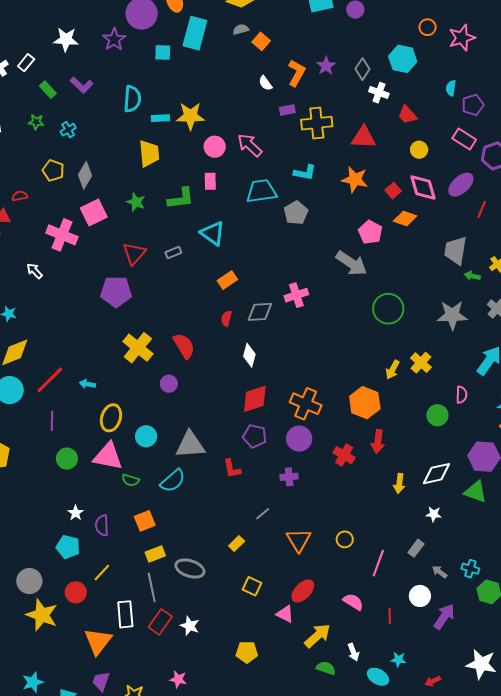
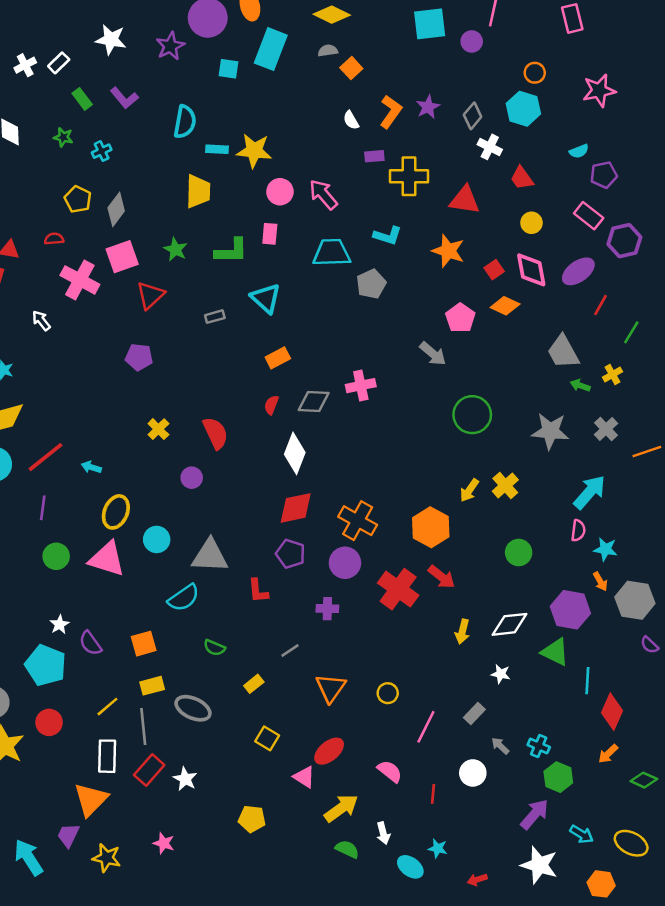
orange circle: (428, 27) -> (535, 73), moved
cyan semicircle: (451, 88) -> (579, 151), turned -126
red semicircle: (20, 196) -> (54, 239), moved
gray trapezoid: (456, 250) -> (563, 352), turned -44
red triangle: (134, 254) -> (150, 295), moved
gray arrow: (351, 263) -> (433, 354), size x0.7
purple pentagon: (116, 292) -> (139, 357), size x0.7
yellow cross: (138, 348) -> (158, 429), size x0.6
white diamond: (249, 355) -> (295, 453), size x1.4
pink semicircle: (461, 395) -> (578, 530), moved
red arrow: (378, 441) -> (442, 577), turned -65
red cross: (344, 455) -> (398, 589), size x1.5
green semicircle: (131, 480) -> (214, 648), moved
purple semicircle: (102, 525) -> (90, 643), turned -40
cyan pentagon: (68, 547) -> (46, 665), size x1.4
yellow line: (102, 573) -> (107, 707), moved
purple arrow: (444, 617) -> (535, 814), moved
orange triangle: (98, 641) -> (91, 799), moved

